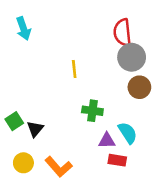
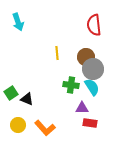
gray circle: (132, 57) -> (93, 69), moved
brown circle: (139, 87) -> (86, 57), moved
black triangle: (35, 129) -> (27, 99), turned -48
cyan semicircle: (128, 133) -> (92, 87), moved

